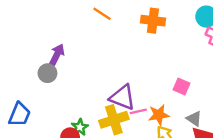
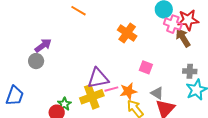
orange cross: (153, 21) -> (127, 33), moved, turned 30
purple arrow: (57, 54) -> (43, 45), turned 30
purple triangle: (122, 97) -> (98, 78), turned -30

